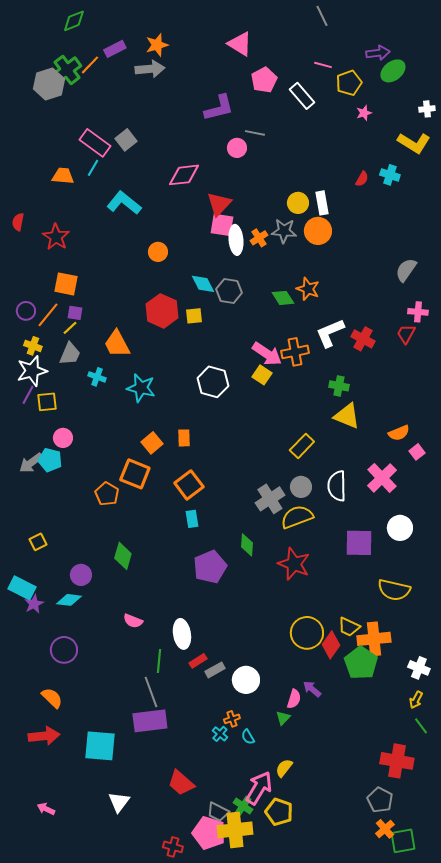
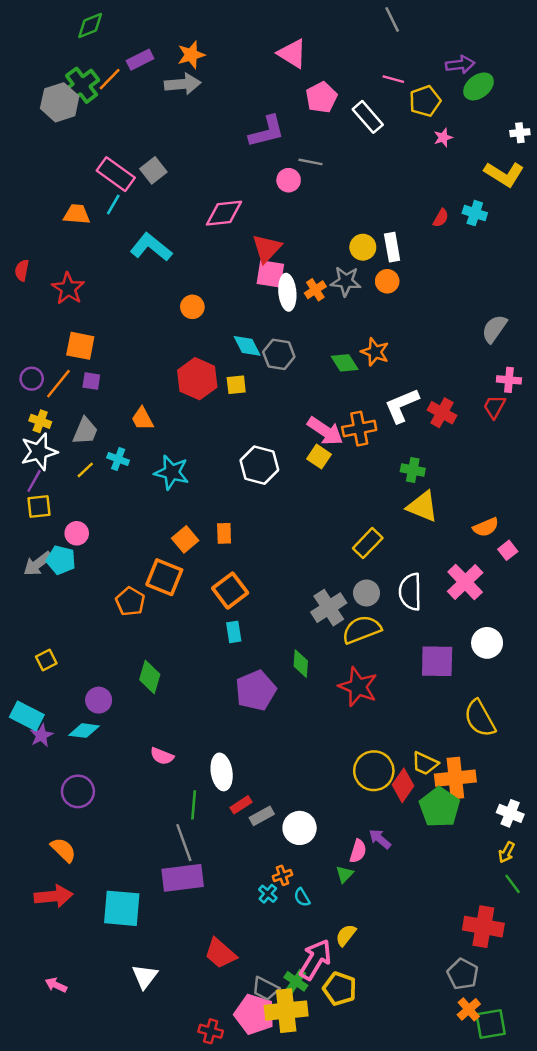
orange circle: (318, 231) -> (387, 281), size x0.7
yellow line: (70, 328) -> (85, 470), moved
orange trapezoid: (117, 344) -> (142, 419), size x0.7
yellow square: (47, 402) -> (39, 507), moved
yellow semicircle: (394, 590) -> (480, 718), turned 48

